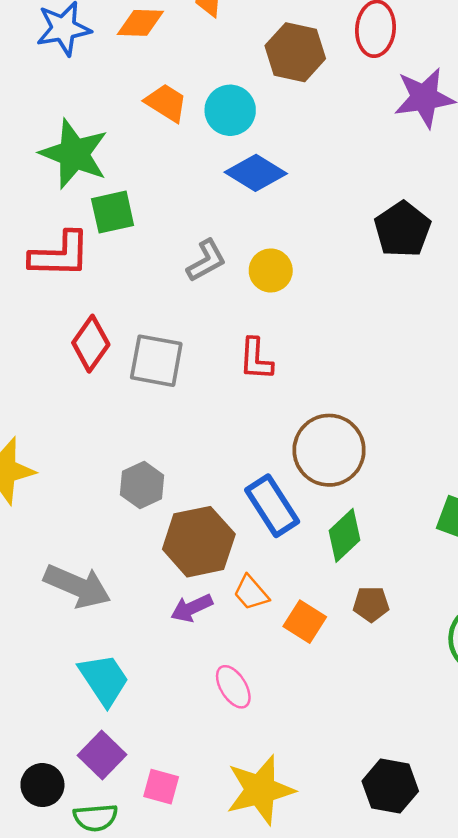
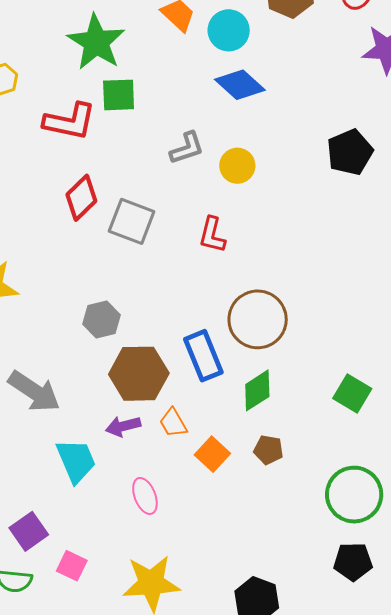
cyan trapezoid: (104, 679) -> (76, 461), moved

